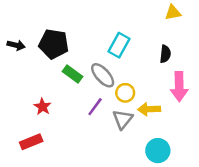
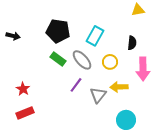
black pentagon: (54, 44) -> (58, 31), moved
yellow circle: (125, 93) -> (110, 62), moved
red star: (42, 107) -> (23, 89), moved

